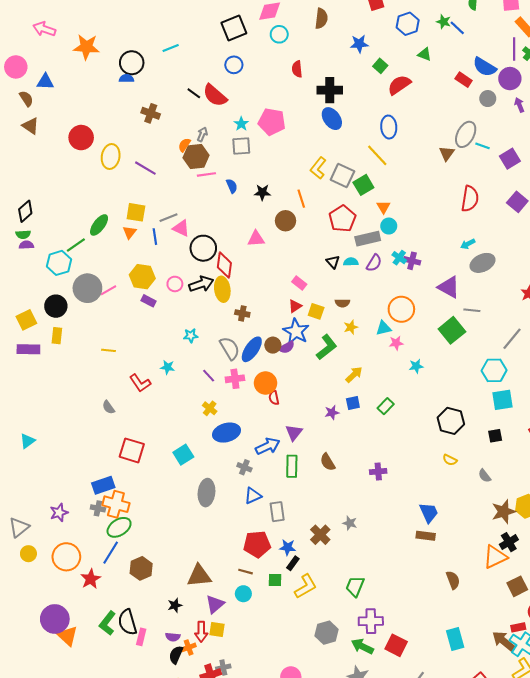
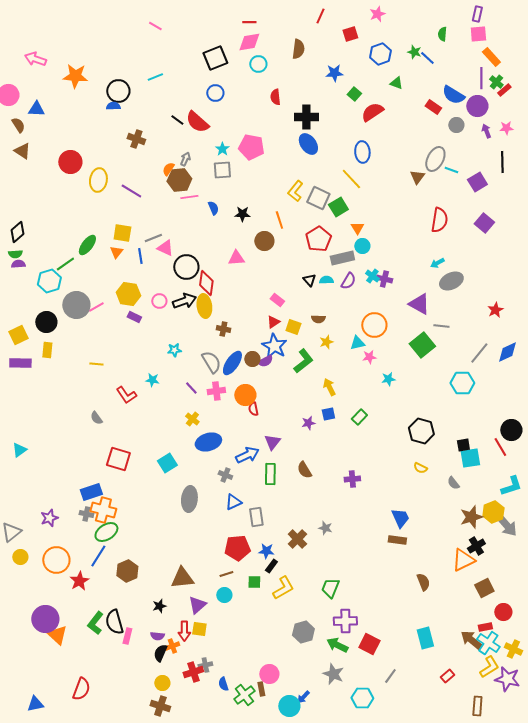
yellow arrow: (354, 375) -> (329, 387), turned -72
cyan square: (503, 400) -> (470, 458), moved
brown line: (245, 572) -> (226, 574), turned -32

